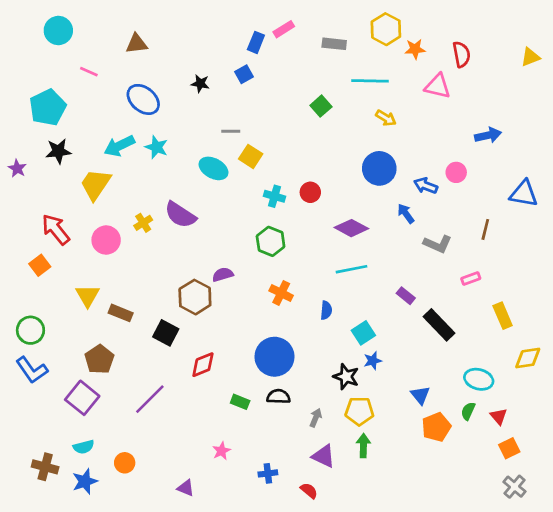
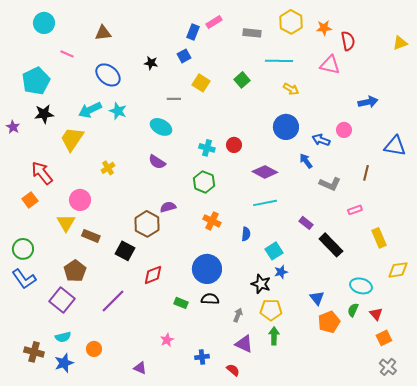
orange star: (415, 49) -> (324, 28), moved
yellow square: (251, 156) -> (201, 83), moved
purple semicircle: (180, 215) -> (157, 162), moved, size x0.7
pink circle: (106, 240) -> (80, 200), moved

